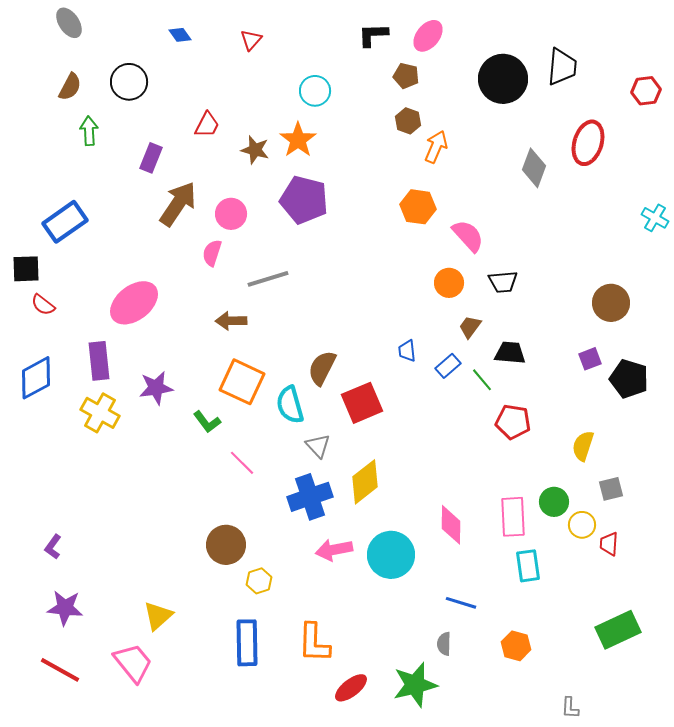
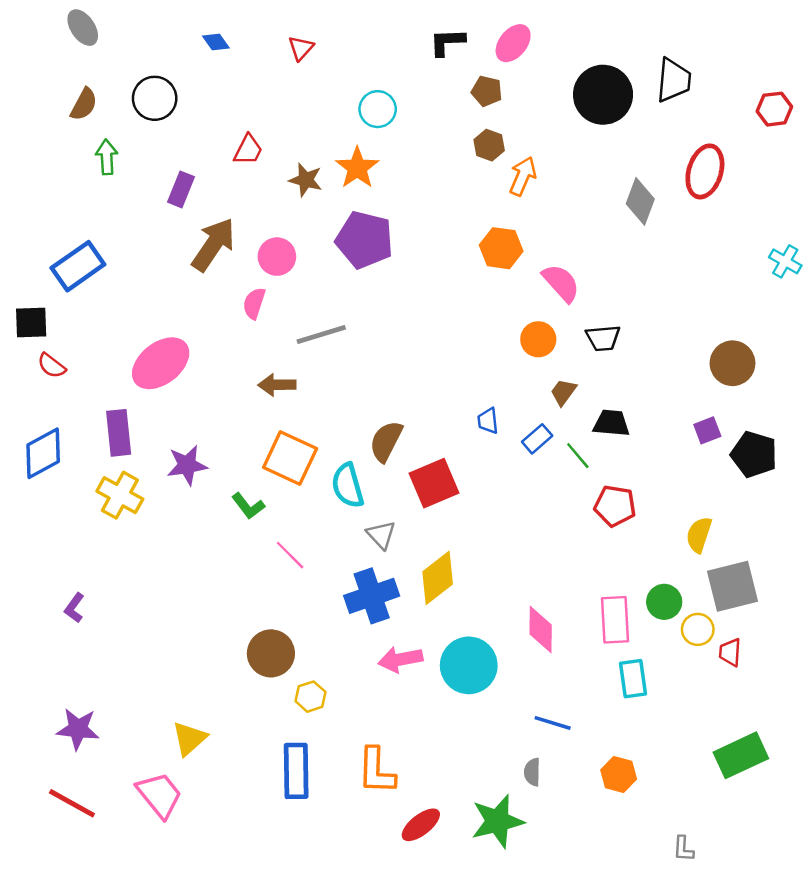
gray square: (611, 489) -> (732, 586), size x1.8
purple L-shape: (53, 547) -> (74, 608), moved

